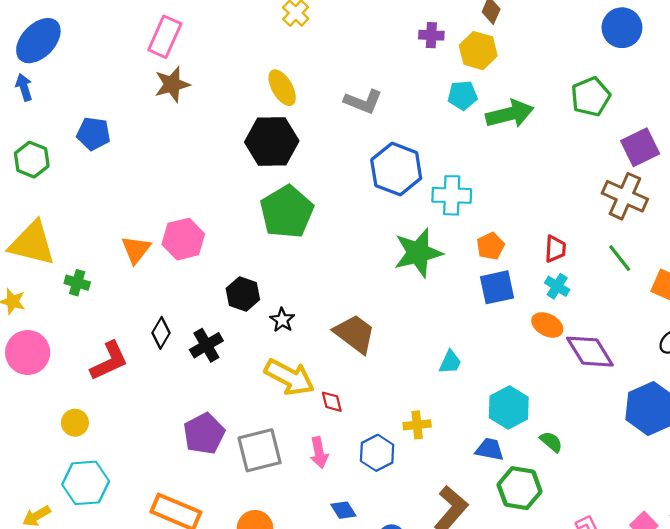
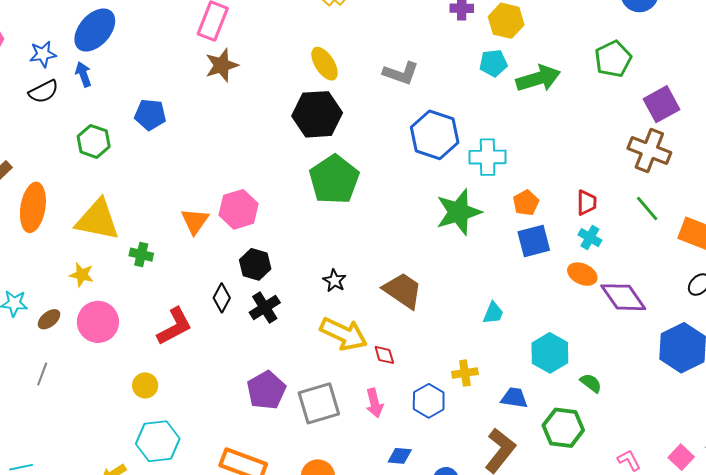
black hexagon: (243, 294) -> (255, 264), moved
blue trapezoid: (490, 449) -> (514, 398), moved
blue diamond: (343, 510) -> (400, 456), turned -50

